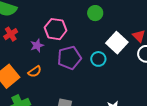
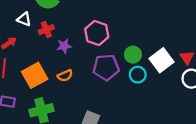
green circle: (95, 13) -> (133, 55), moved
purple star: (37, 45) -> (64, 46), moved

